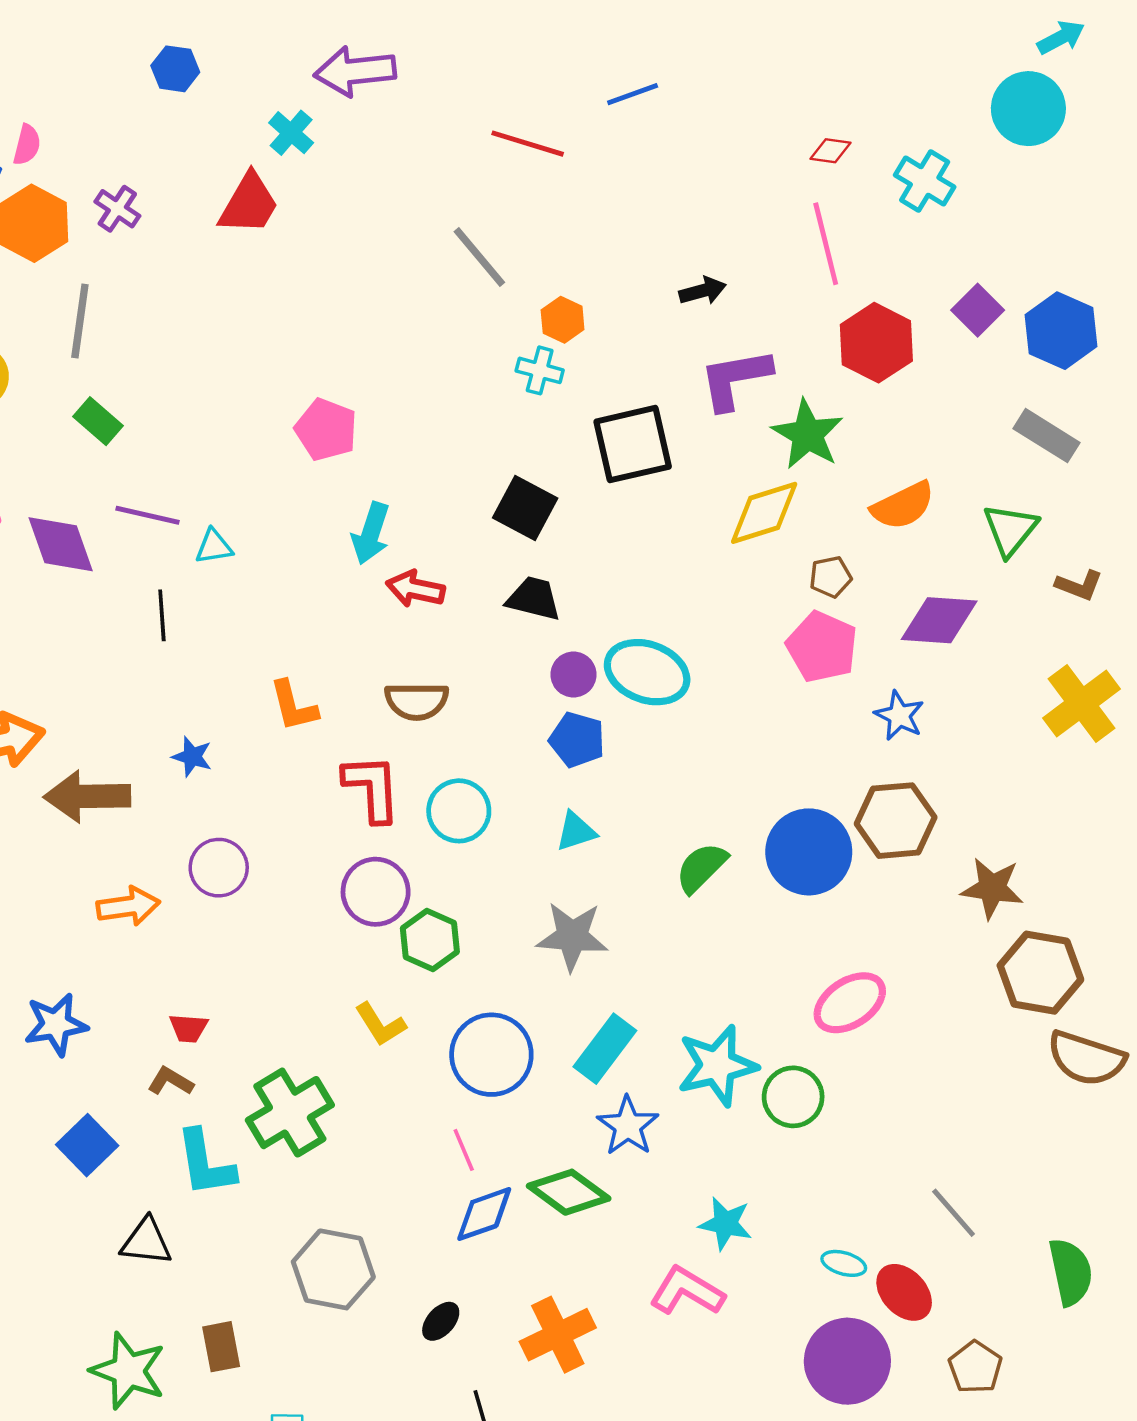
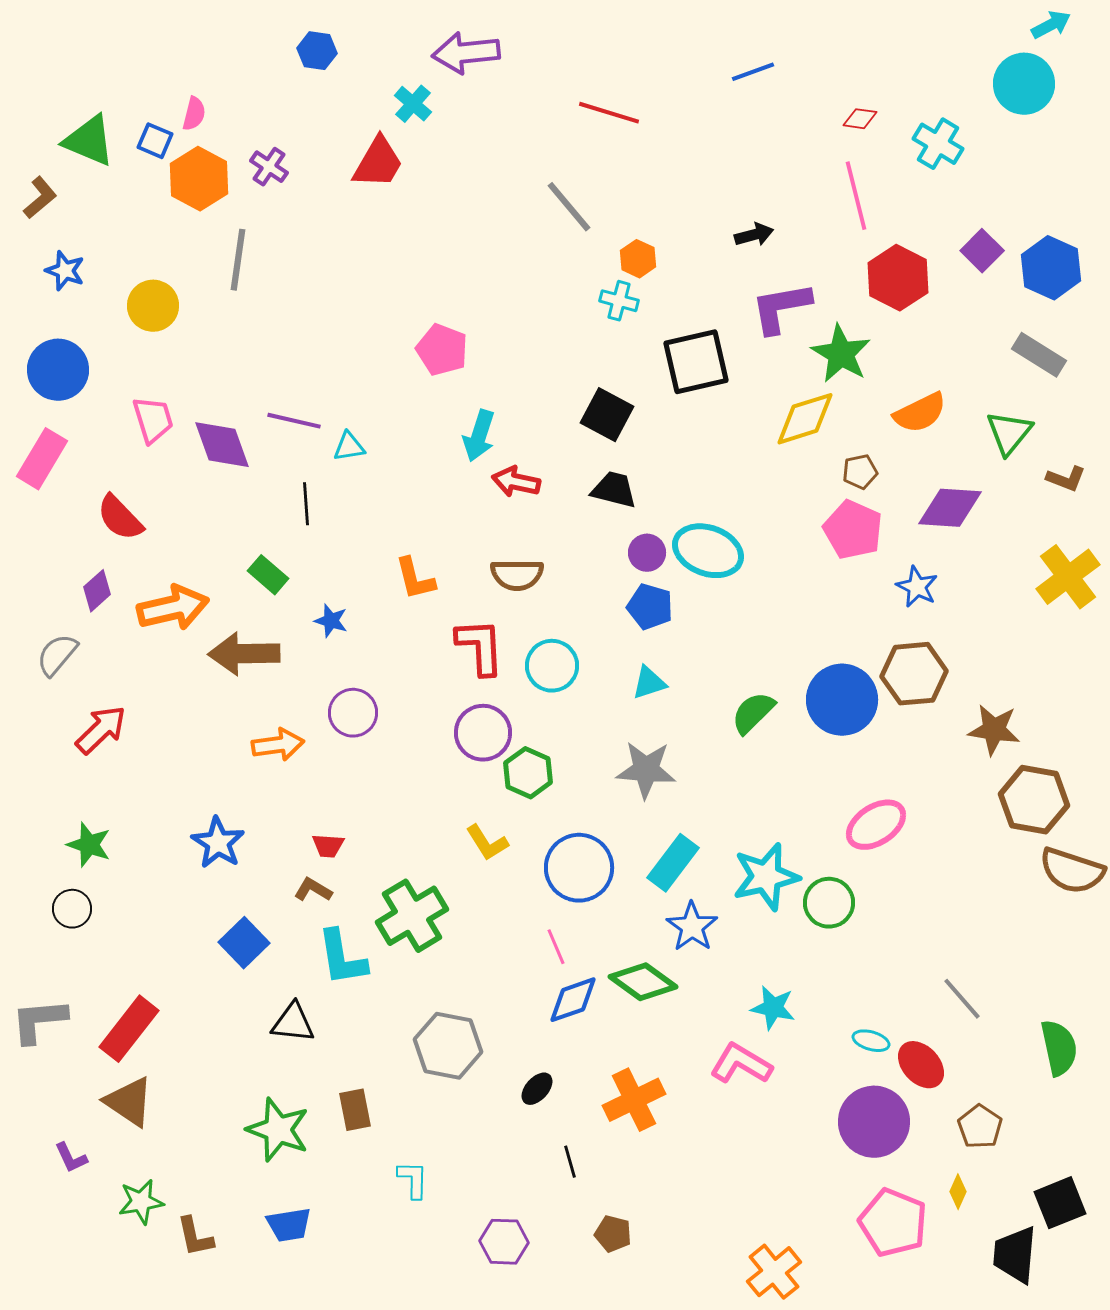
blue line: (633, 94) -> (753, 72), moved
green rectangle: (98, 421) -> (268, 575), moved
blue star: (56, 1024) -> (218, 843), turned -30

